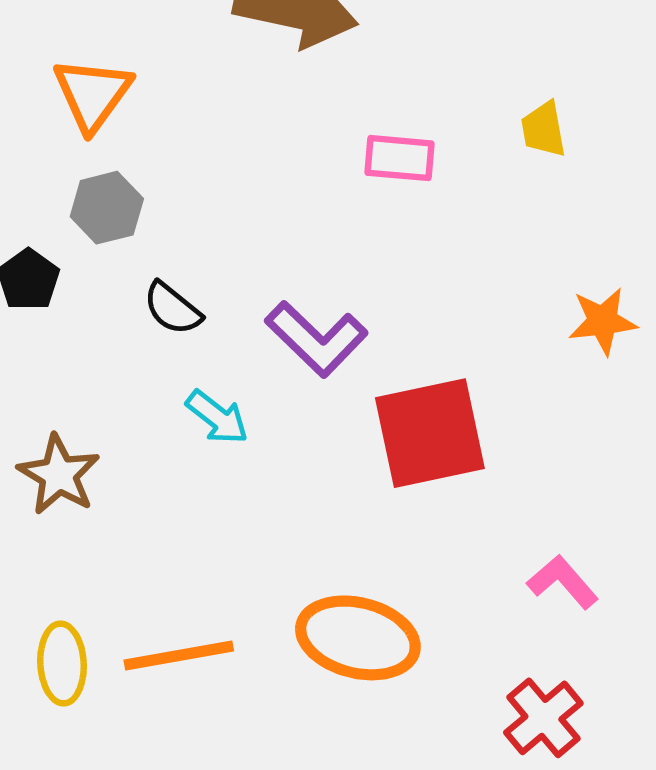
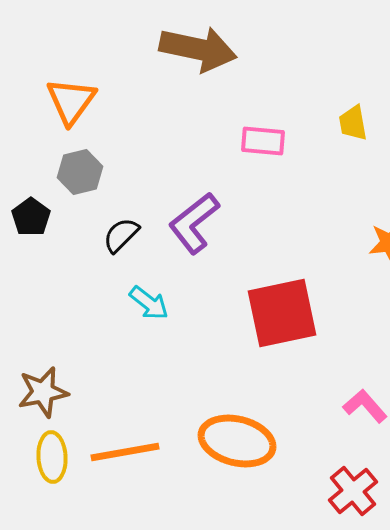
black semicircle: (172, 308) -> (121, 235), turned 96
purple L-shape: (316, 339) -> (194, 223), moved, turned 98
brown star: (59, 475) -> (43, 392), moved, turned 30

